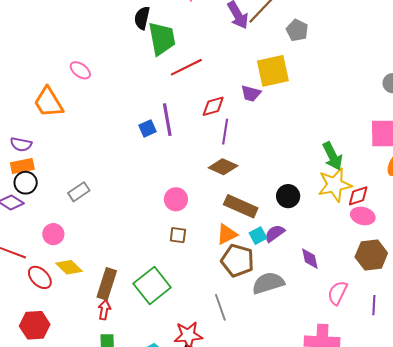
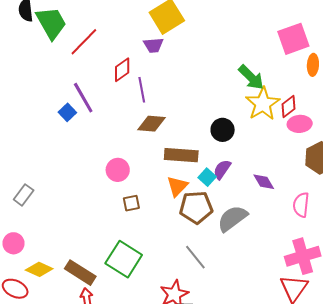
brown rectangle: (107, 284) -> (80, 273), turned -56

